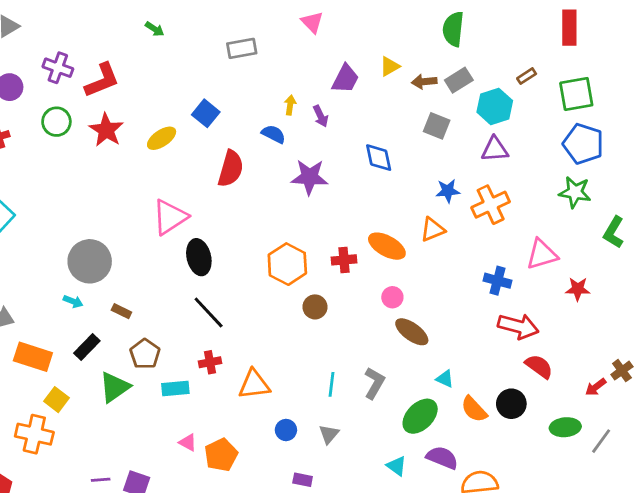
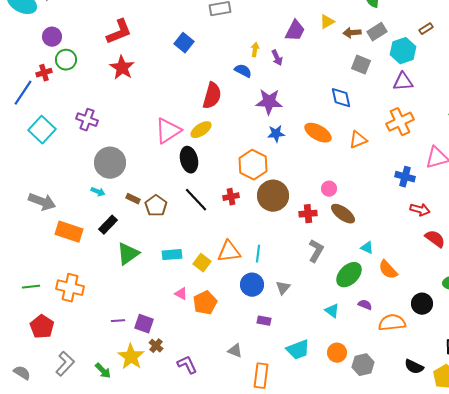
purple cross: (58, 68) -> (87, 120), moved
blue square: (206, 113) -> (184, 43), moved
green circle: (56, 122) -> (66, 60), moved
yellow ellipse: (162, 138) -> (201, 130), moved
blue diamond: (379, 158) -> (341, 98), moved
blue star: (448, 191) -> (276, 134), moved
orange ellipse: (387, 246) -> (318, 133), moved
red cross: (344, 260) -> (308, 214), moved
brown circle: (315, 307) -> (273, 196), size x1.8
red arrow: (518, 326) -> (420, 210), size x0.7
brown pentagon: (145, 354) -> (156, 206), moved
red cross: (210, 362) -> (231, 197), moved
cyan line: (332, 384) -> (258, 254), moved
yellow square: (56, 400) -> (202, 263), moved
black circle: (511, 404) -> (422, 304), moved
blue circle: (286, 430) -> (252, 285), size x1.5
purple semicircle: (442, 458) -> (365, 305), size x0.6

